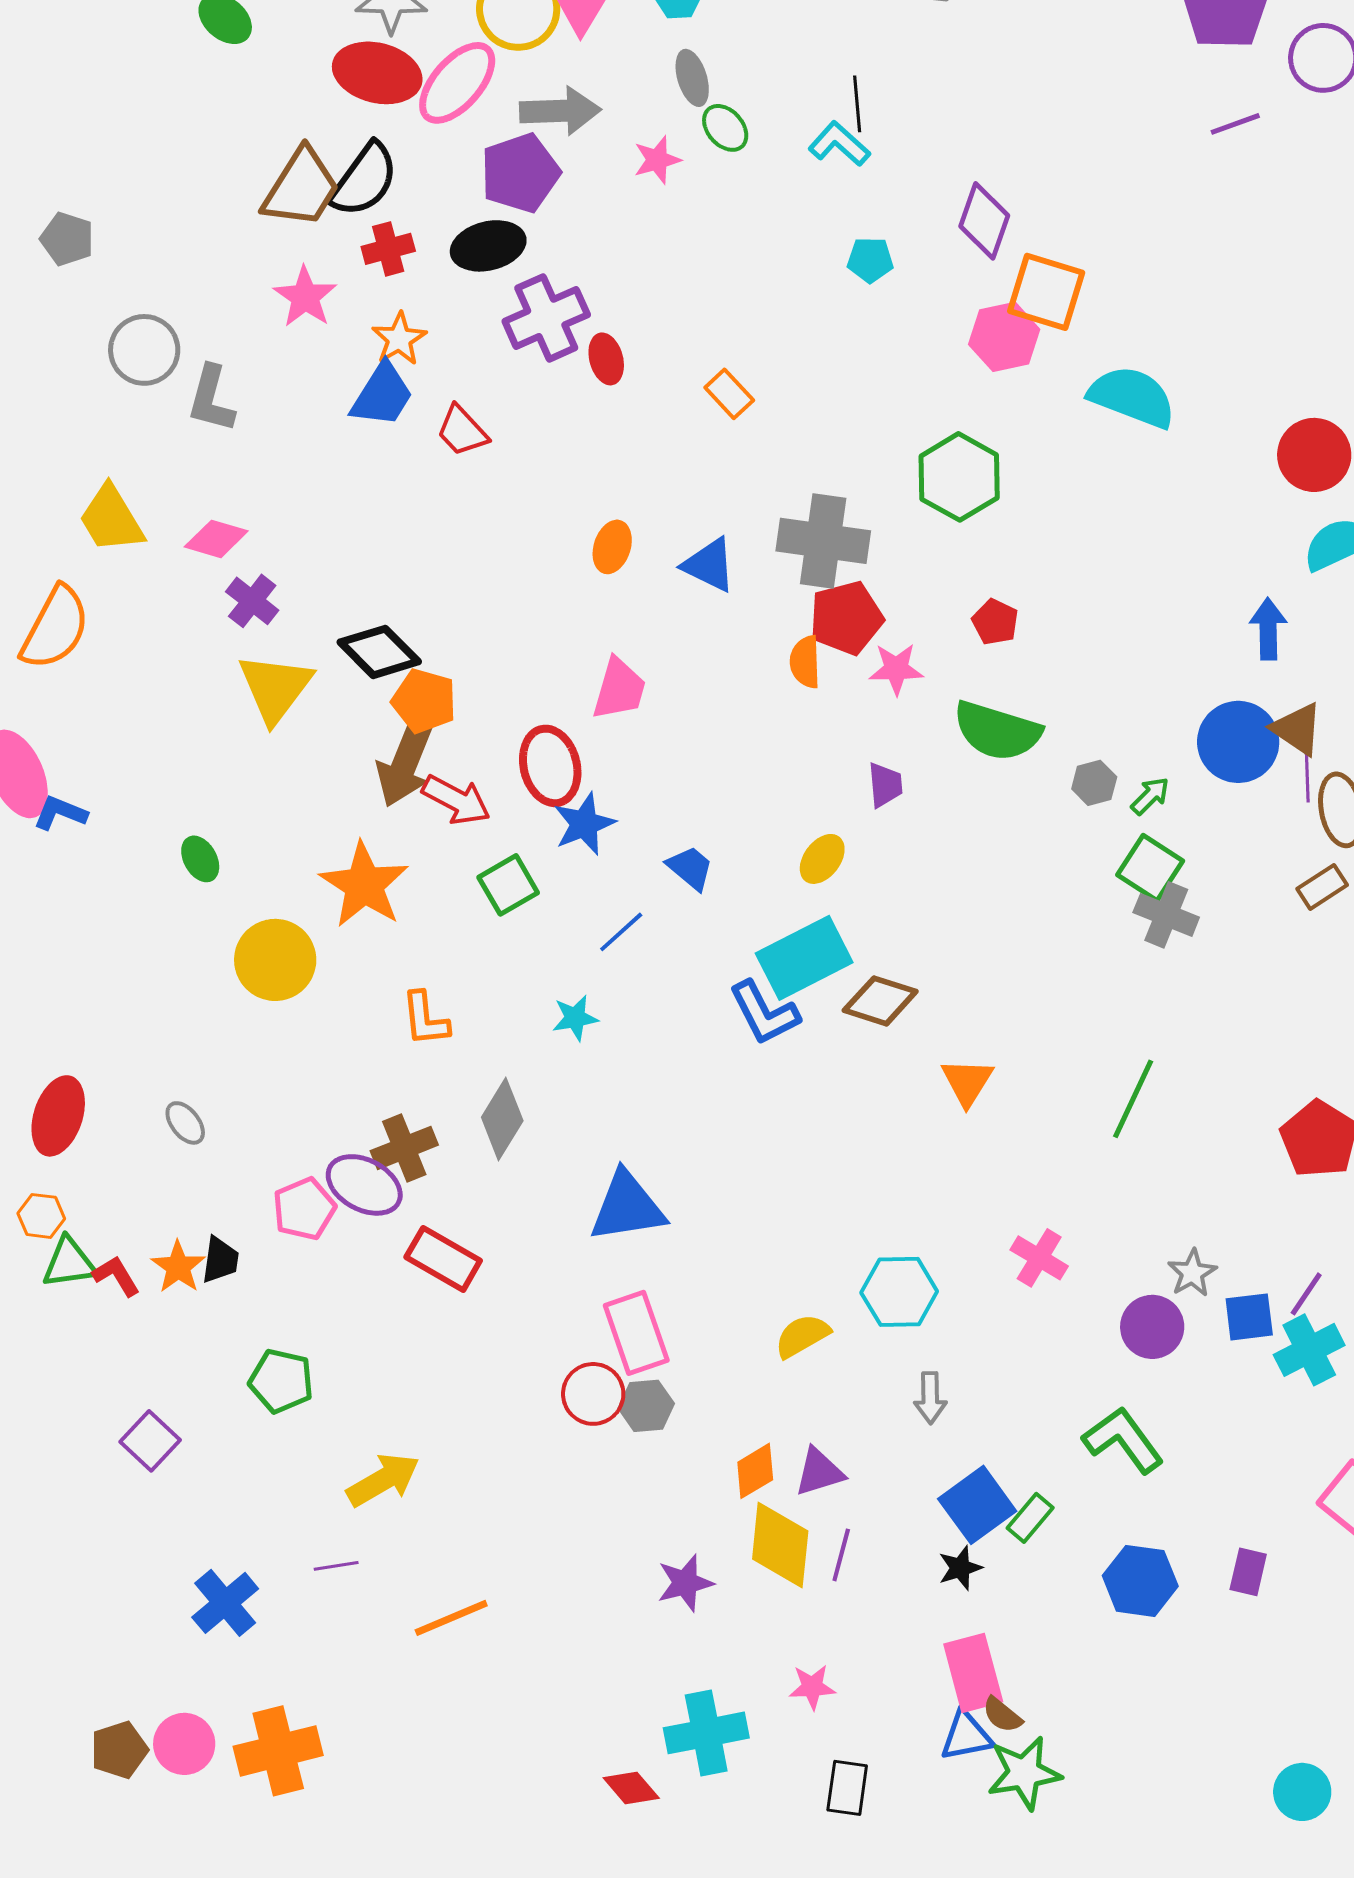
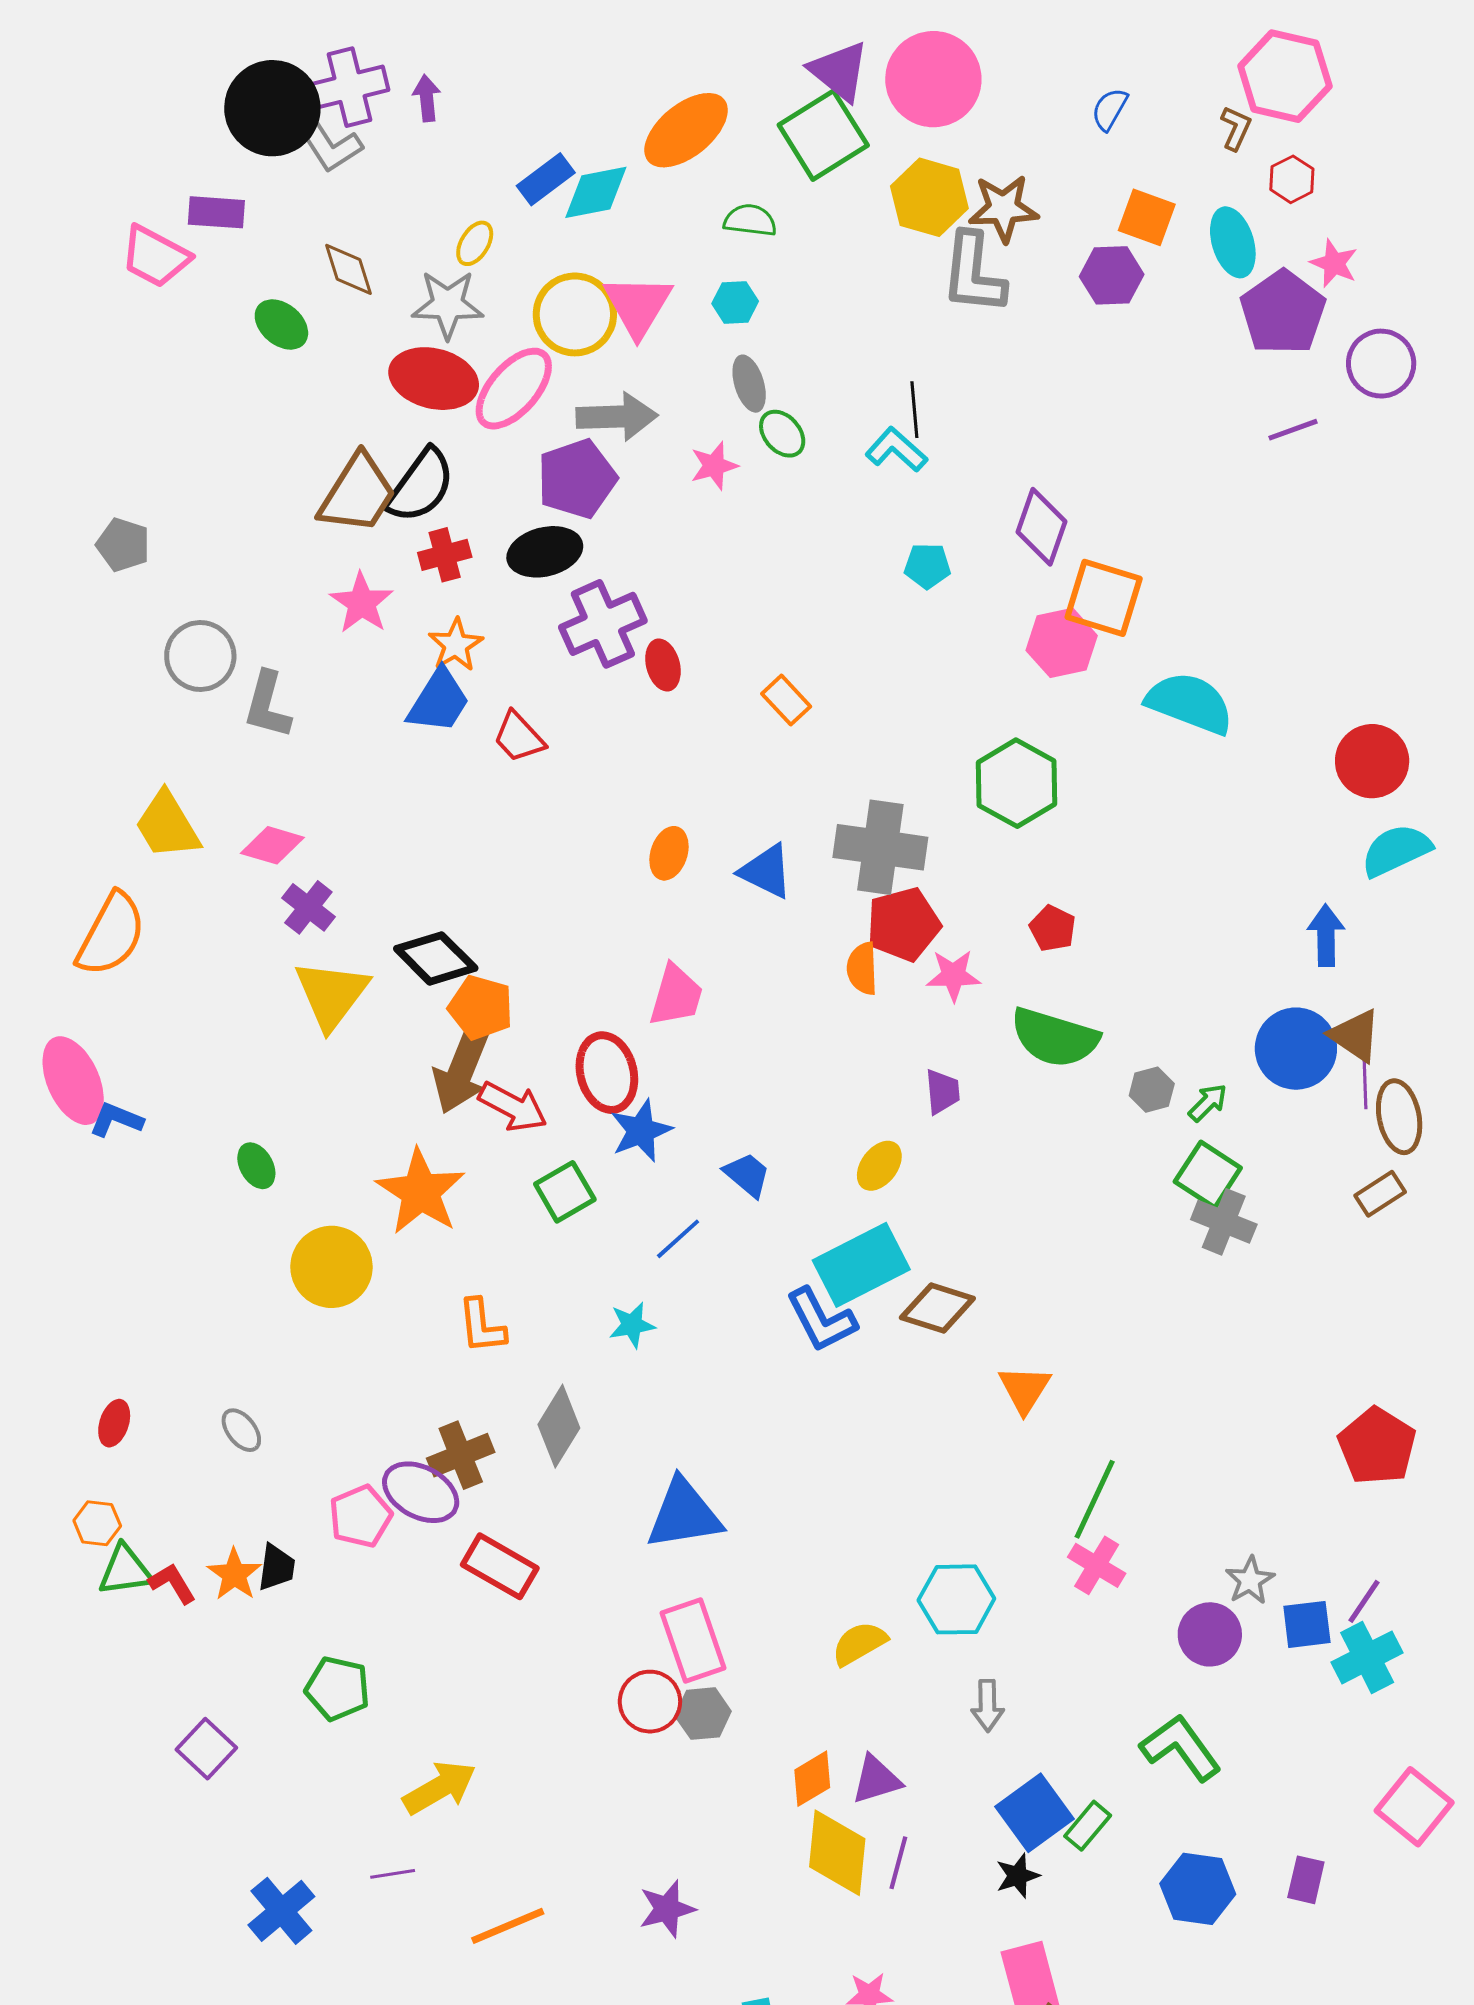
green line: (1133, 1099) -> (1095, 1499), moved
red ellipse: (58, 1116) -> (114, 1423), size x0.6
purple star: (685, 1583) -> (667, 1909), moved

